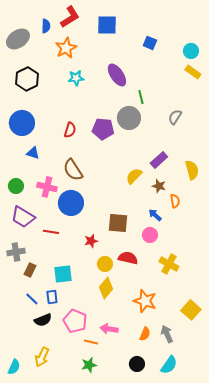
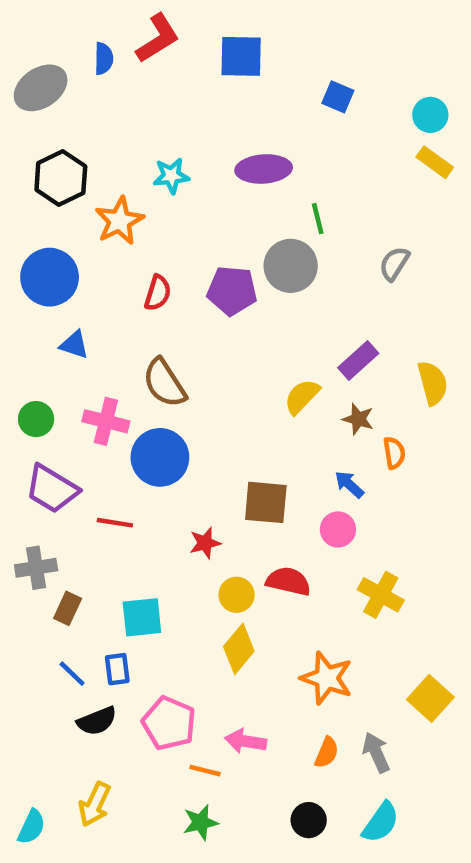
orange star: (66, 48) -> (119, 221), moved
purple ellipse: (117, 75) -> (264, 169), turned -60

